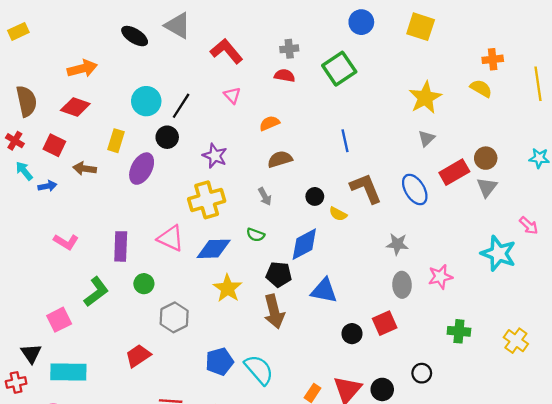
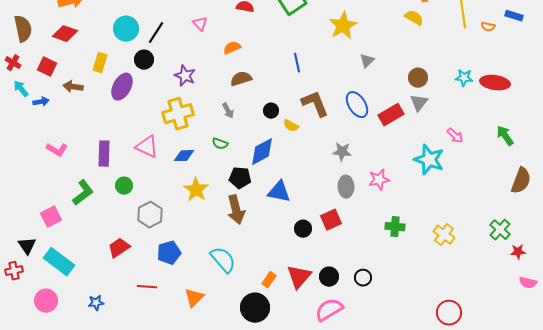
yellow star: (425, 98) -> (343, 26), moved
red rectangle: (454, 172) -> (391, 115), moved
blue diamond: (214, 249) -> (184, 156), size x0.7
blue pentagon: (219, 362) -> (169, 253), moved
cyan rectangle: (68, 372) -> (59, 262), turned 36
black circle: (422, 373) -> (363, 278), moved

